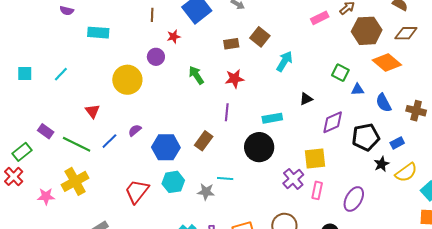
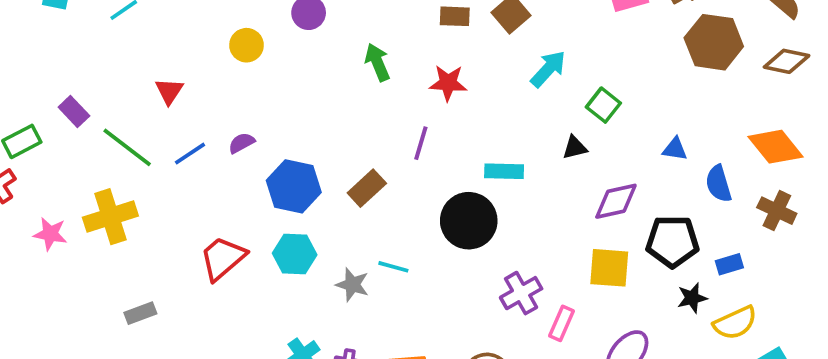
orange diamond: (387, 63) -> (775, 147), moved
green square: (340, 73) -> (603, 105), moved
yellow circle: (127, 80) -> (247, 45), size x0.6
yellow square: (315, 158) -> (609, 268), moved

